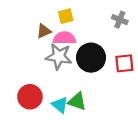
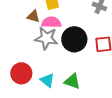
brown triangle: (44, 31) -> (33, 16), turned 40
green triangle: (77, 101) -> (72, 81), moved

